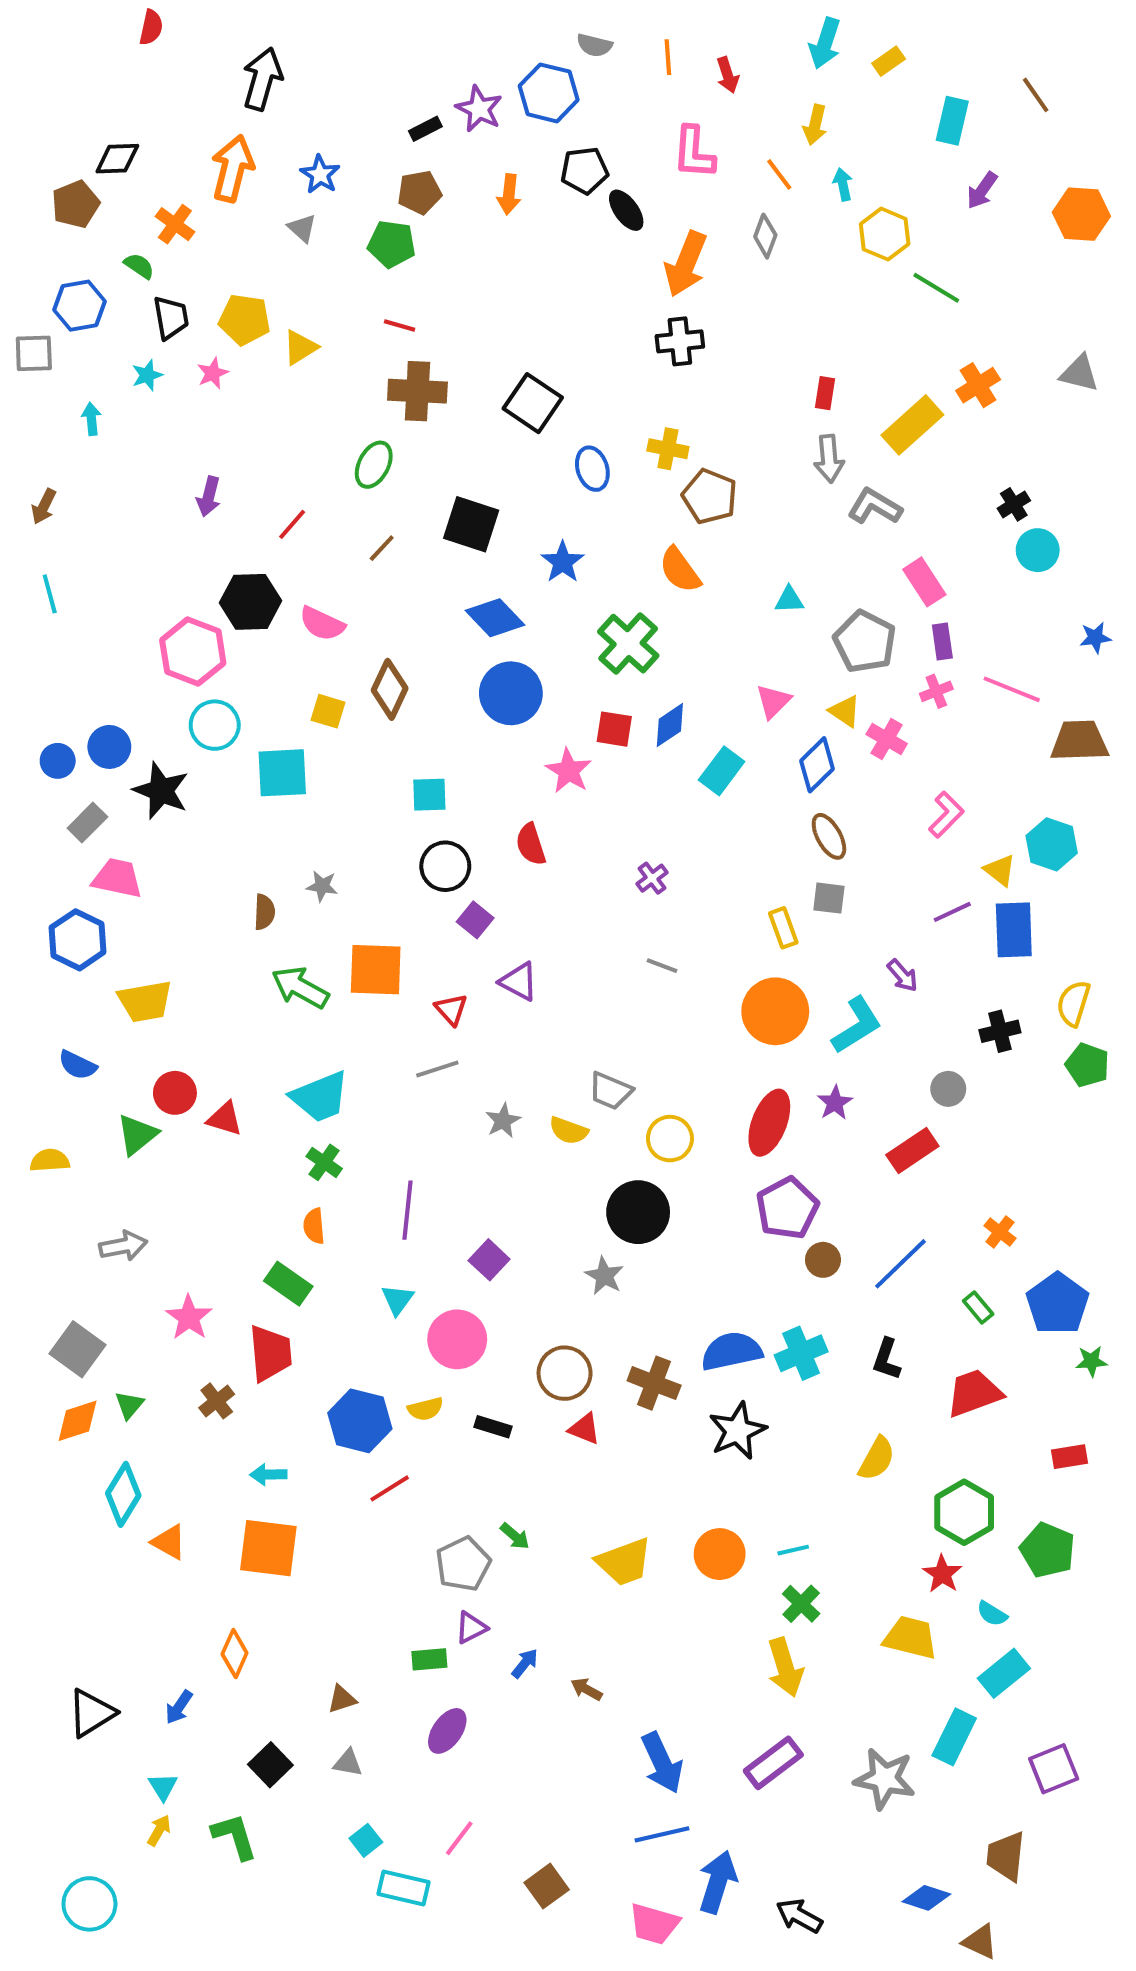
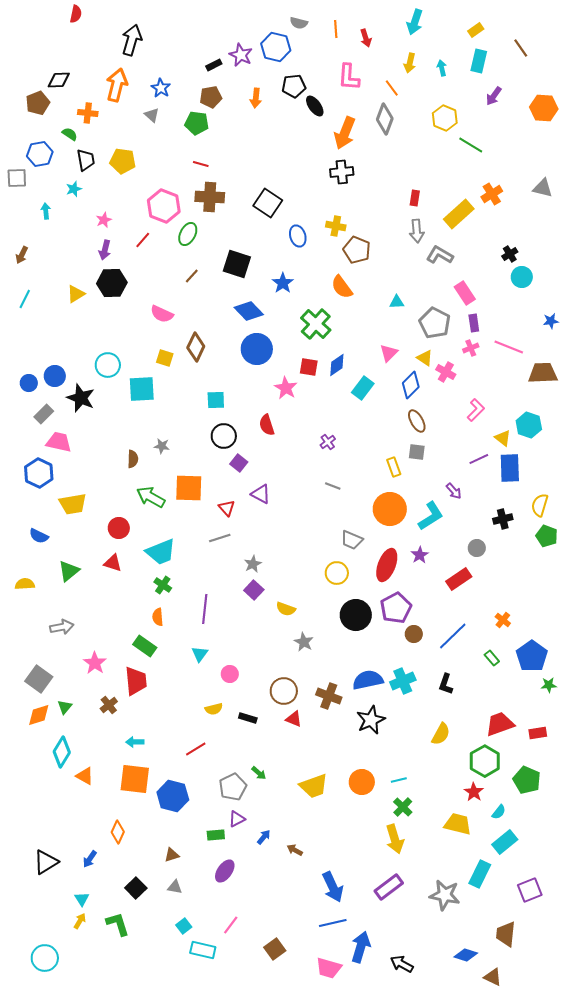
yellow rectangle: (889, 61) -> (476, 30), moved
cyan arrow: (843, 184) -> (442, 68), moved
orange cross: (175, 224) -> (88, 113), turned -30
gray diamond: (765, 236) -> (385, 119), size x1.4
yellow triangle: (300, 347) -> (76, 294), moved
pink star: (213, 373) -> (104, 220), moved
red line: (292, 524) -> (143, 240), moved
cyan line: (50, 594) -> (25, 299), turned 42
black hexagon: (250, 602) -> (112, 283), moved
pink hexagon: (193, 652) -> (164, 206), moved
gray trapezoid: (610, 1091) -> (352, 540), moved
red circle: (175, 1093) -> (119, 528), moved
yellow semicircle: (569, 1131) -> (286, 609), moved
black circle: (638, 1212) -> (356, 615), moved
purple square: (489, 1260) -> (254, 590), moved
pink circle: (457, 1339) -> (230, 674), size x0.6
red trapezoid: (974, 1393) -> (500, 724), moved
blue hexagon: (360, 1421) -> (173, 796), moved
cyan semicircle: (992, 1614) -> (499, 812), turned -84

